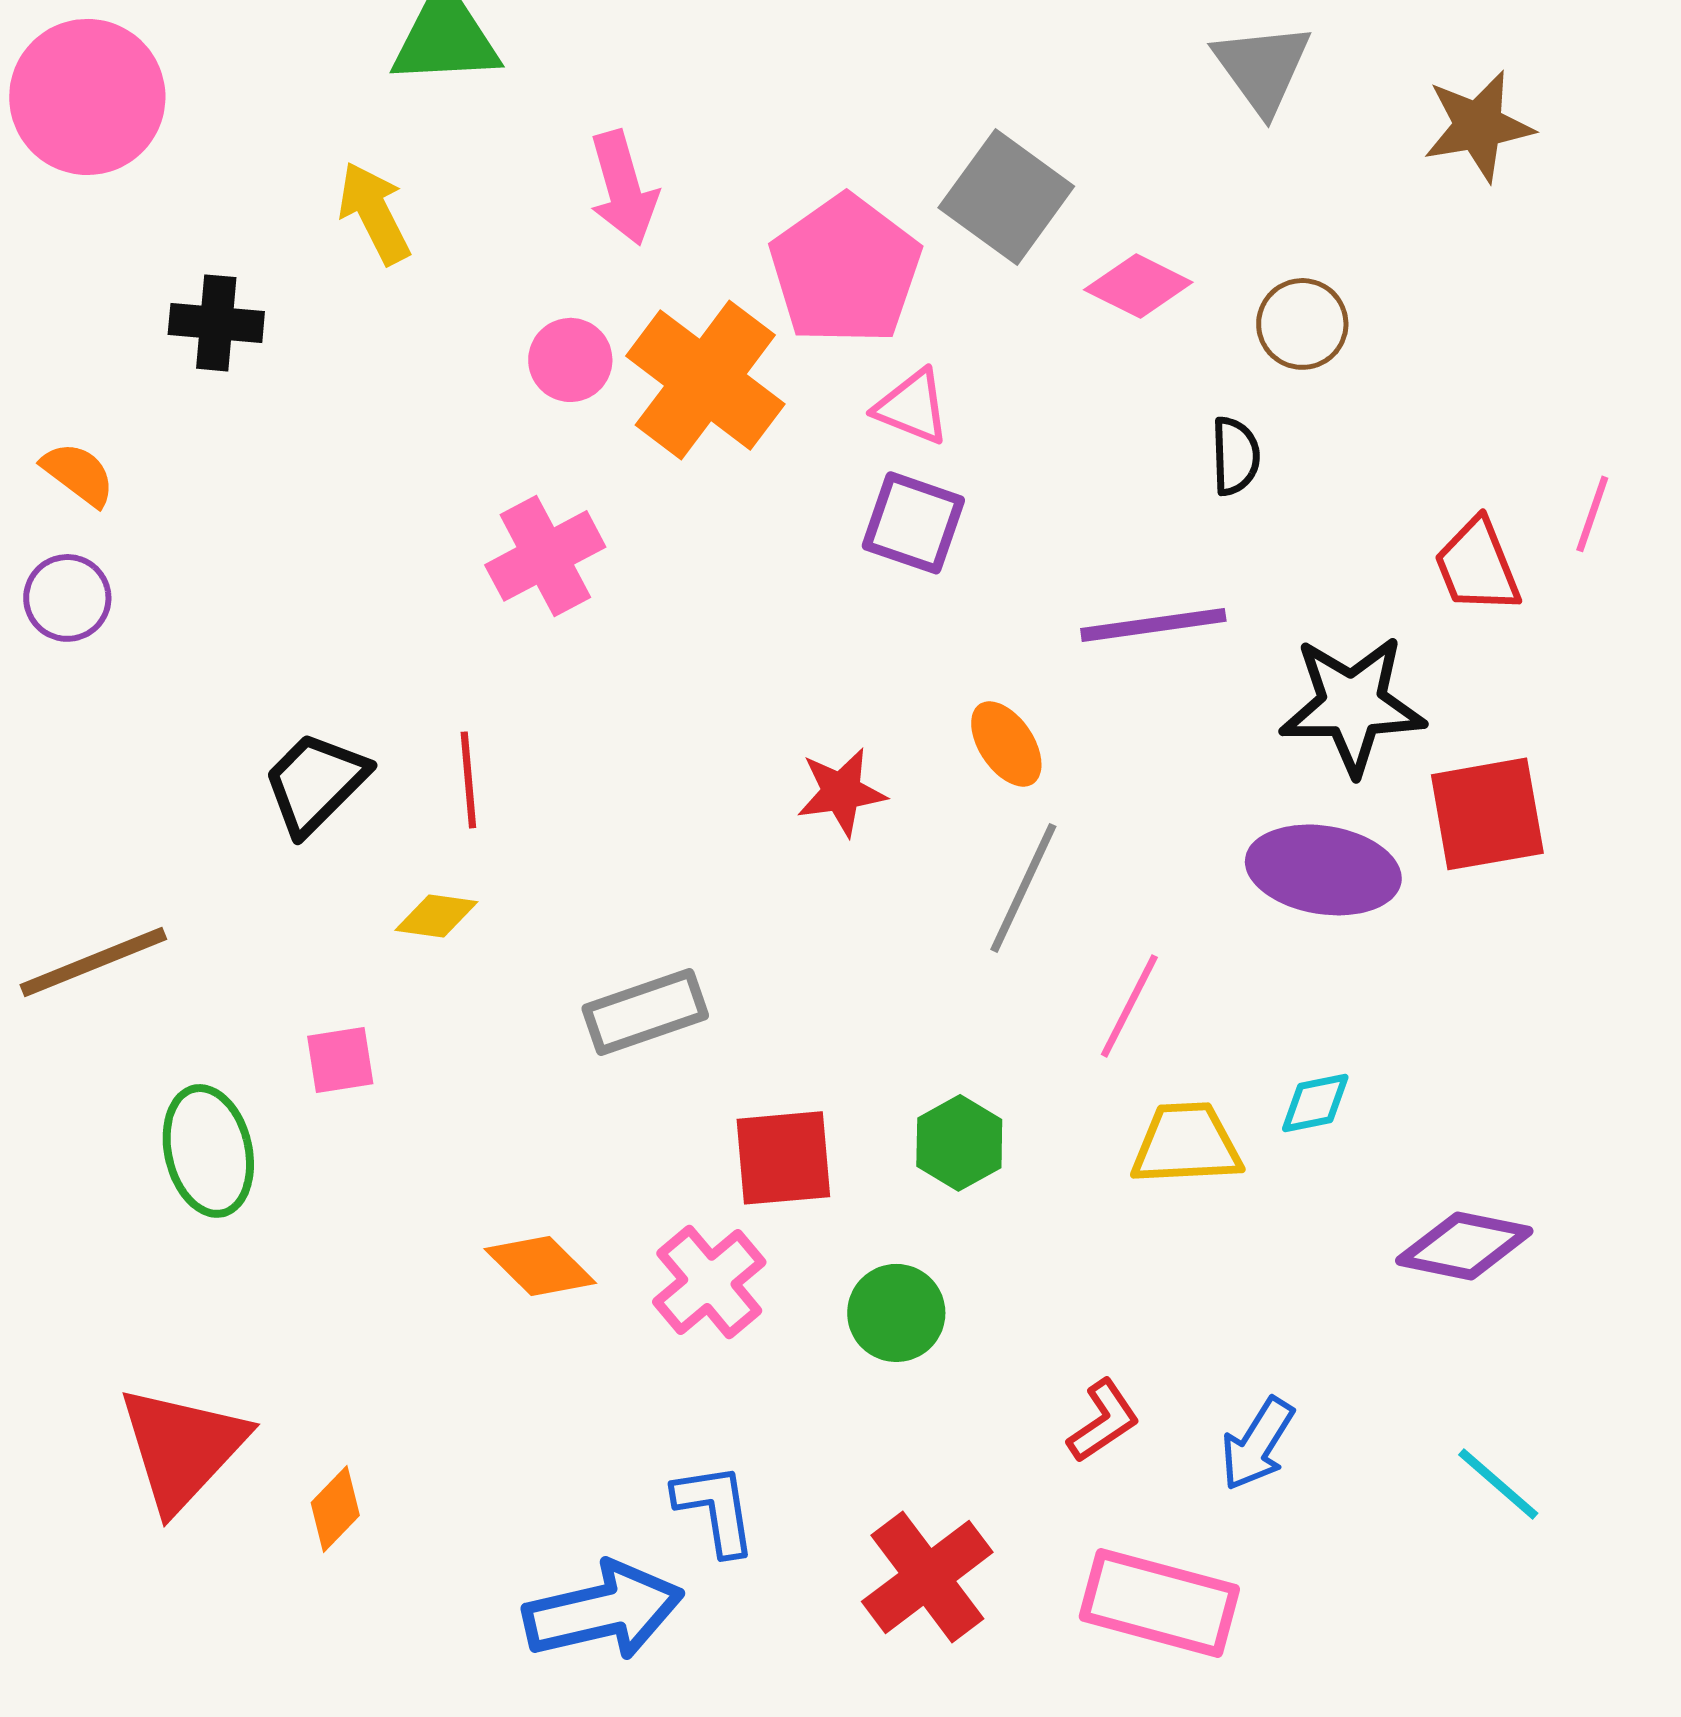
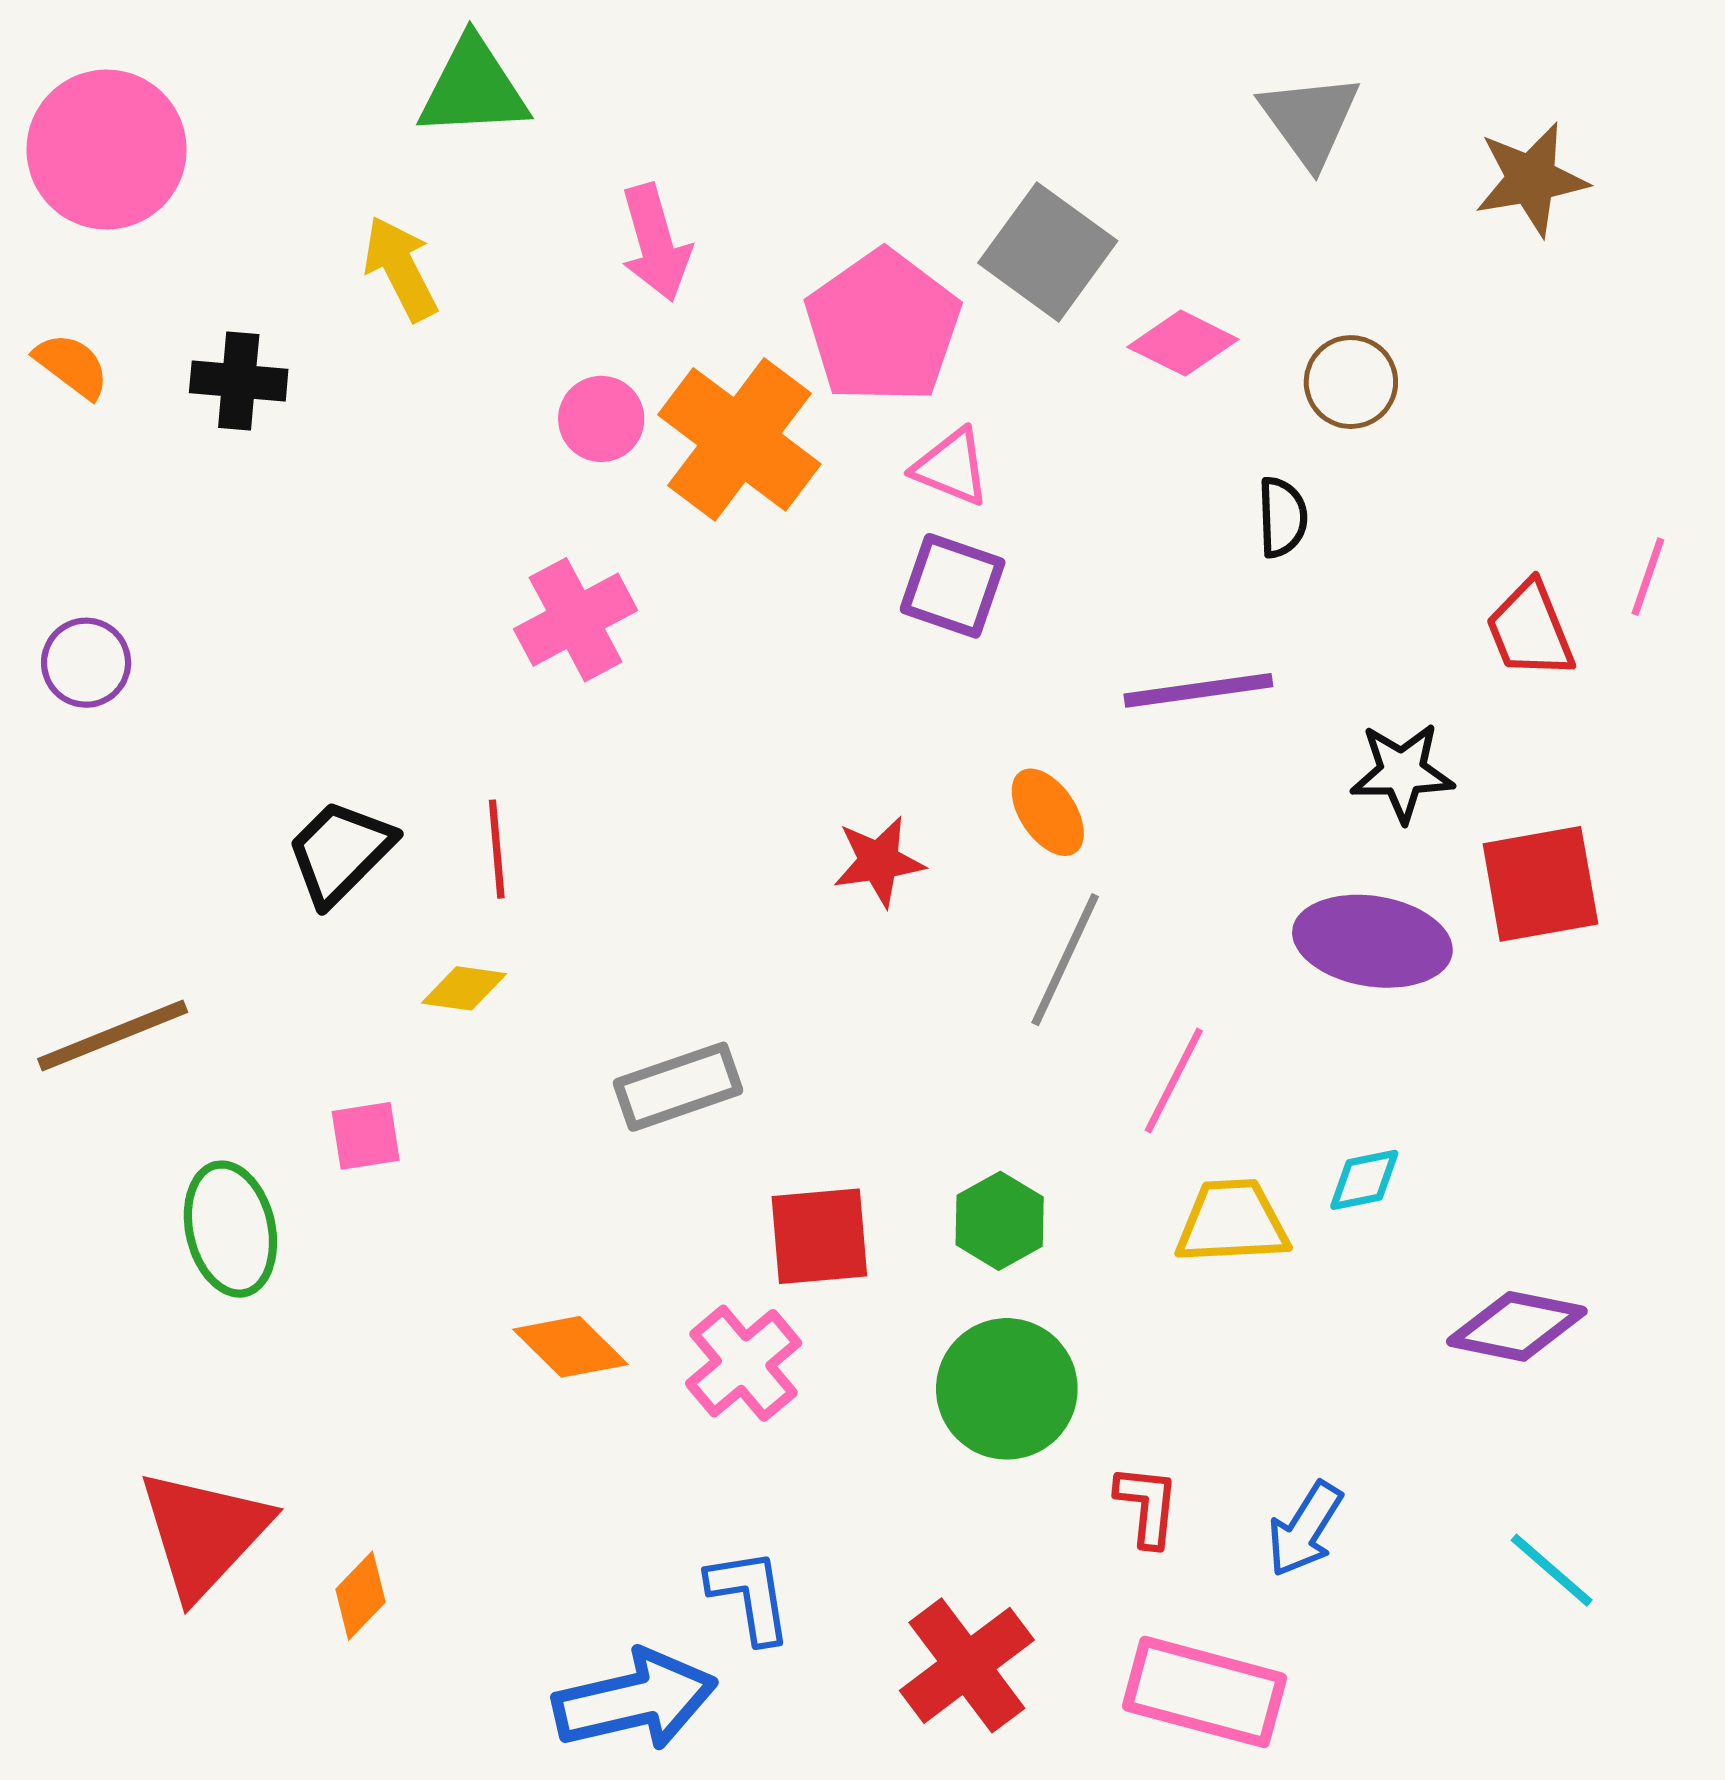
orange semicircle: (78, 474) -> (72, 366), moved
black star: (1352, 705) -> (1402, 772), size x0.7
green circle: (896, 1313) -> (1007, 1389), moved, size x1.4
red L-shape: (1103, 1421) -> (1147, 1506), turned -50

